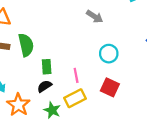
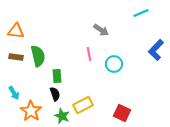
pink line: (76, 75) -> (89, 54), moved
black semicircle: (45, 86) -> (55, 94), turned 104
red square: (110, 87) -> (122, 113), moved

